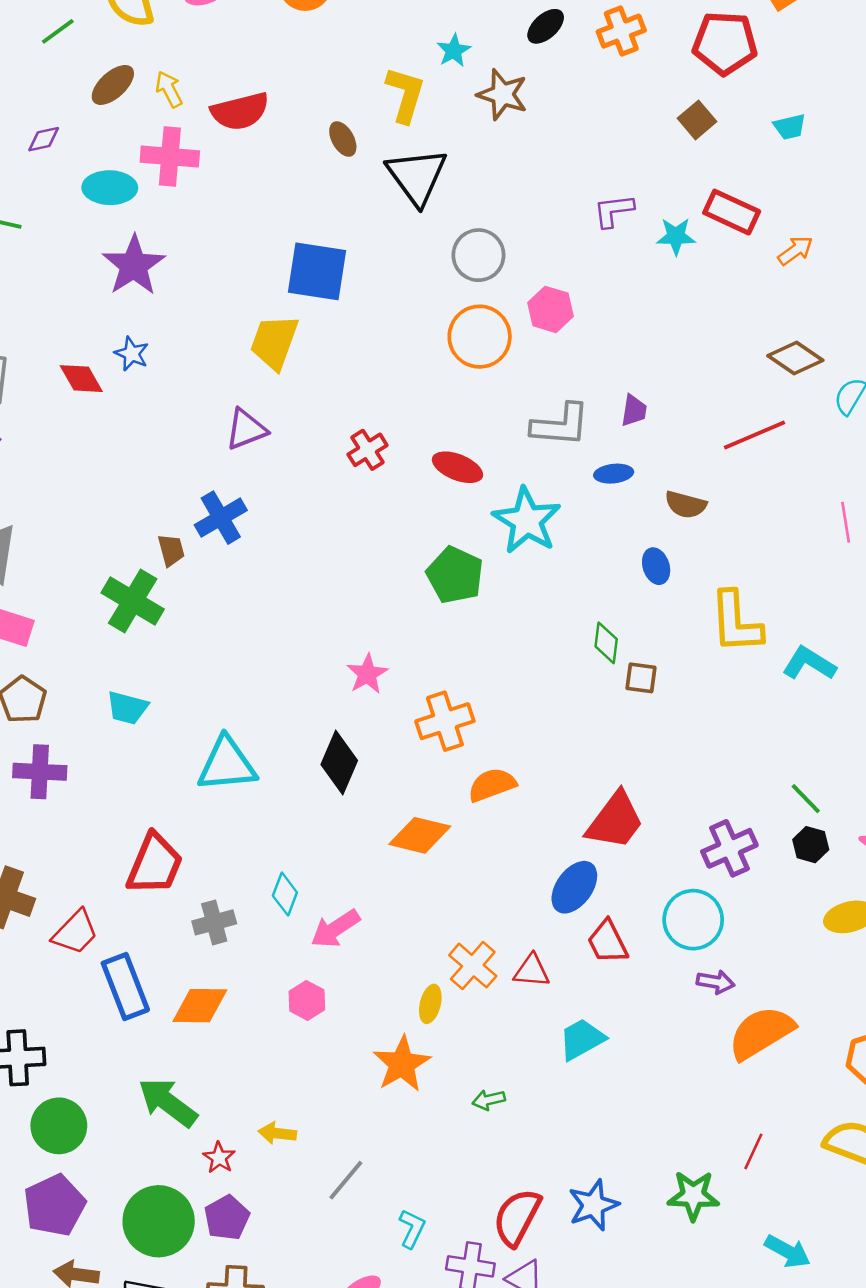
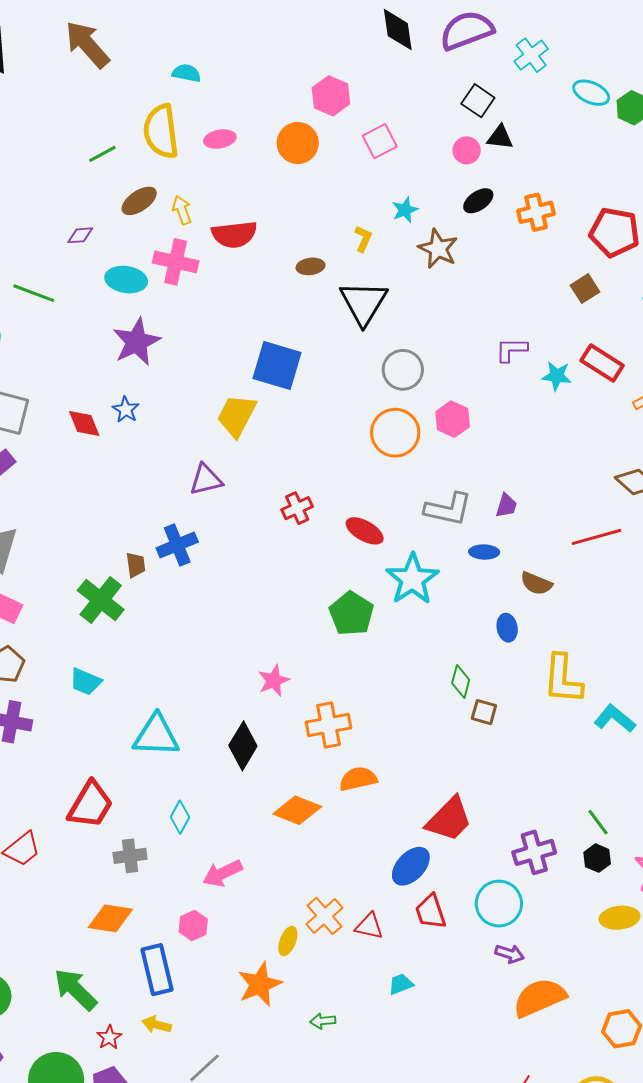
yellow L-shape: (405, 95) -> (363, 239), size x0.6
brown ellipse: (343, 139) -> (311, 266), turned -76
cyan diamond: (285, 894) -> (180, 817), moved
blue rectangle: (125, 987) -> (157, 970), moved
cyan trapezoid: (582, 1039) -> (401, 984), size x0.7

